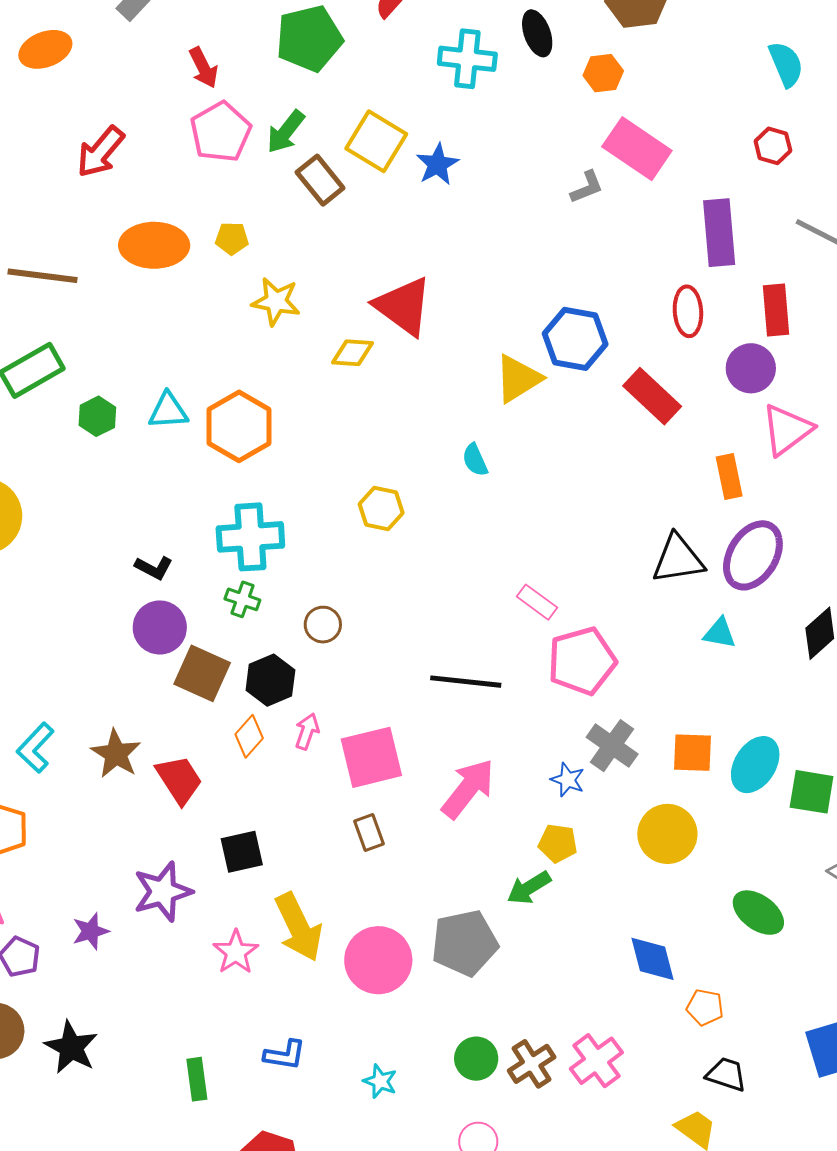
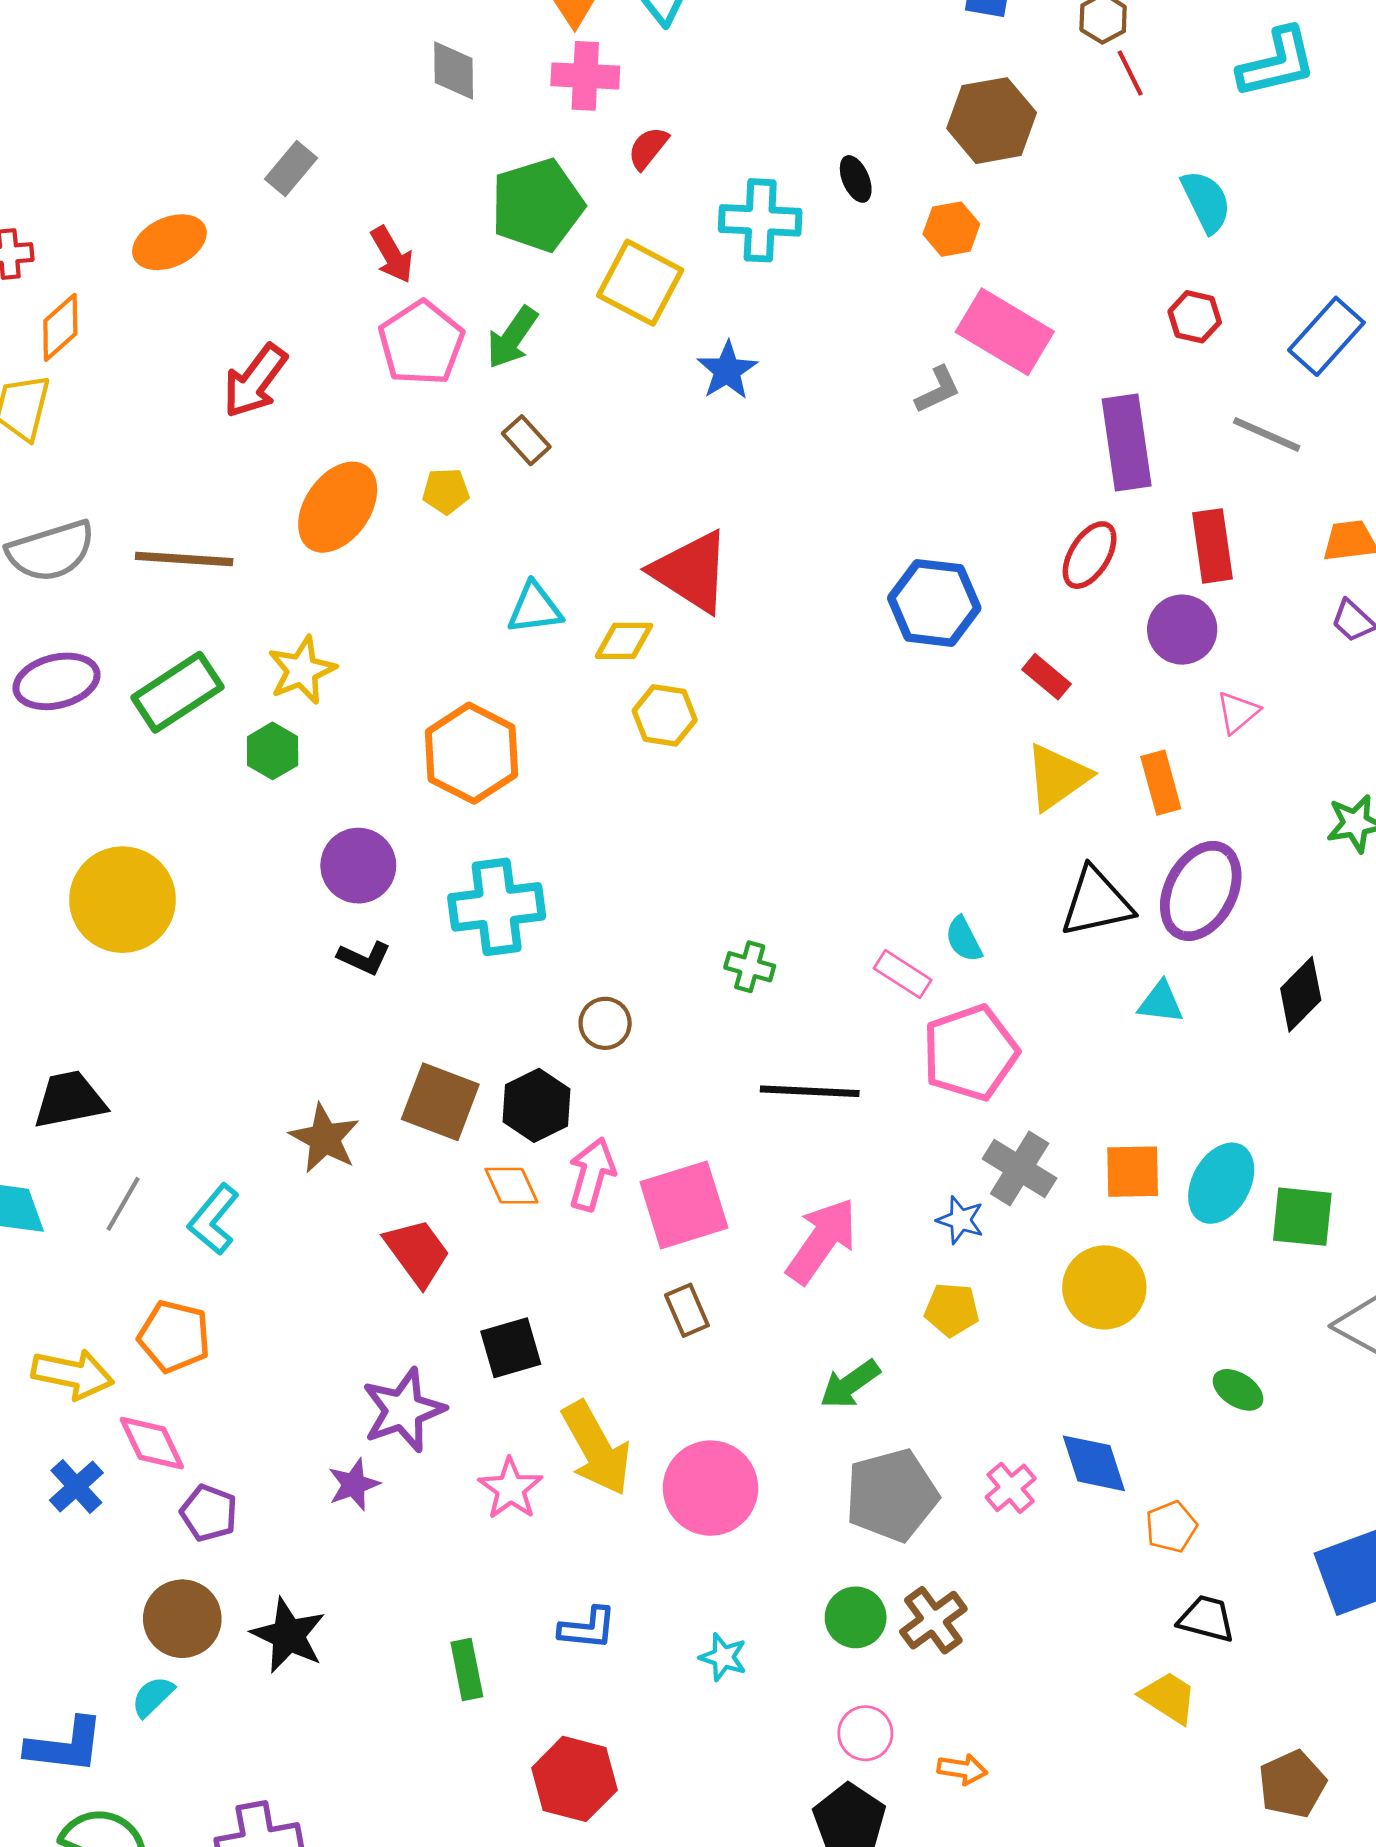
black ellipse: (537, 33) -> (856, 179), size x0.7
yellow square: (376, 141) -> (640, 283), moved
brown rectangle: (320, 180) -> (526, 440), moved, size x0.7
orange ellipse: (154, 245) -> (338, 507), turned -52
yellow star: (276, 301) -> (302, 670), moved, turned -30
red ellipse: (688, 311) -> (1090, 555), turned 39
yellow triangle: (518, 379) -> (1057, 777), moved
red rectangle: (652, 396) -> (1046, 677), size x0.6
cyan triangle: (168, 411) -> (535, 608), moved
pink triangle: (787, 430) -> (1238, 712), size x0.6
cyan semicircle: (475, 460) -> (964, 939), moved
yellow hexagon: (381, 509) -> (665, 715), moved
green cross: (242, 599) -> (750, 967), moved
purple circle: (160, 627) -> (358, 866), moved
pink arrow: (307, 731) -> (592, 1174), size x1.4
orange diamond: (249, 736) -> (511, 1186), turned -63
brown star: (116, 754) -> (325, 1138), moved
green arrow: (529, 888) -> (850, 1384), moved
green ellipse: (758, 913) -> (1238, 1390), size x0.7
purple star: (91, 931) -> (354, 1485), moved
gray pentagon: (465, 943) -> (892, 1495), moved
orange pentagon: (705, 1007) -> (1171, 1527), turned -30
pink cross: (596, 1061) -> (1011, 1488), moved, size x0.7

